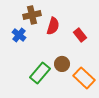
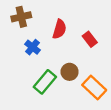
brown cross: (32, 15) -> (21, 17), moved
blue cross: (19, 35) -> (33, 47), moved

